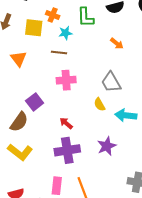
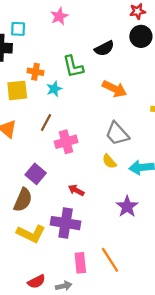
orange arrow: (117, 44) -> (114, 89), size x1.5
brown line: (59, 53) -> (46, 122), moved, turned -56
purple cross: (67, 150) -> (66, 223), moved, turned 30

